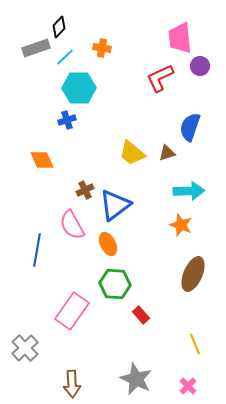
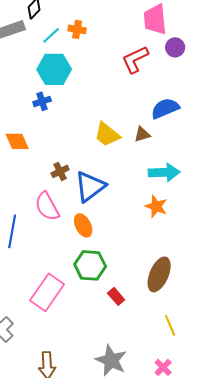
cyan line: (65, 57) -> (51, 35), moved
blue semicircle: (190, 127) -> (165, 108), turned 48
brown ellipse: (193, 274) -> (159, 274), moved

